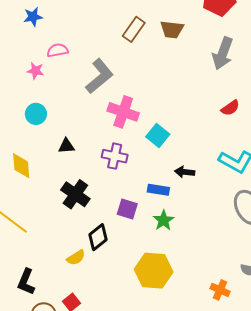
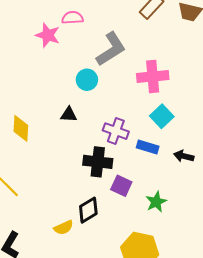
pink star: (35, 71) -> (48, 35), size x1.4
pink cross: (123, 112) -> (153, 76), moved, turned -32
cyan circle: (36, 114) -> (87, 80), moved
blue rectangle: (158, 190) -> (148, 147), moved
black cross: (75, 194) -> (98, 162), moved, turned -36

